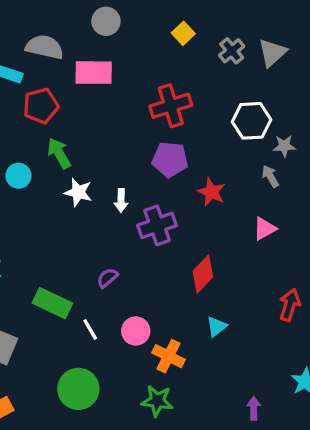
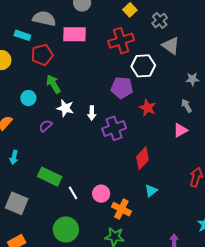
gray triangle: (272, 53) -> (171, 46), moved, turned -42
red cross: (171, 106) -> (121, 41), moved
white hexagon: (252, 121) -> (143, 66), moved
gray arrow: (270, 176) -> (186, 106), moved
purple semicircle: (107, 278) -> (46, 126), moved

